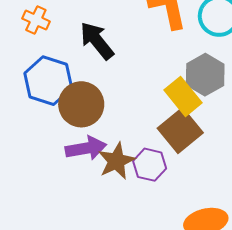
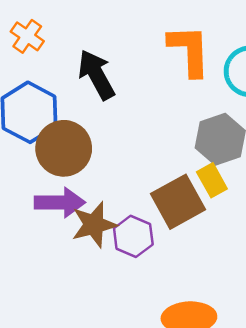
yellow rectangle: (183, 96) -> (212, 180), moved, size x0.7

